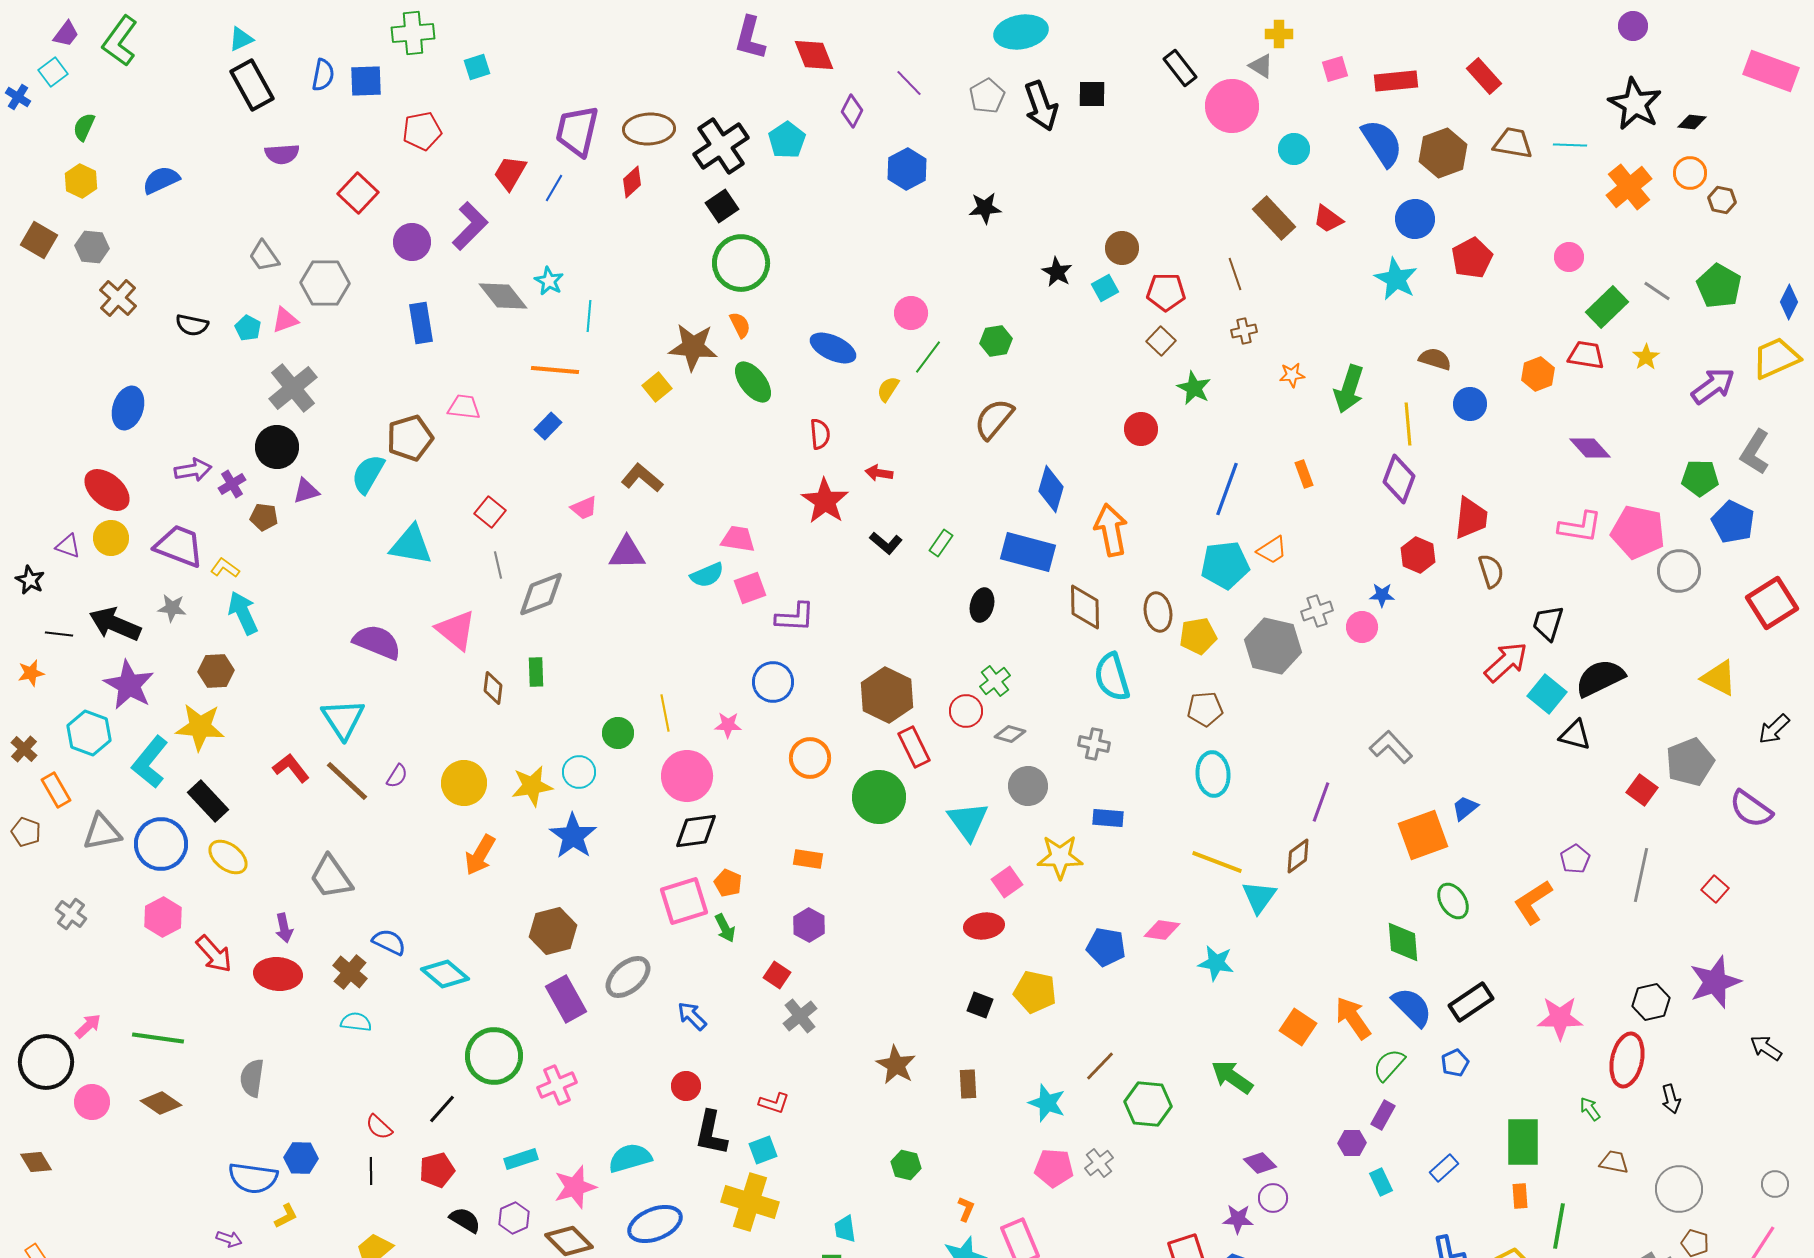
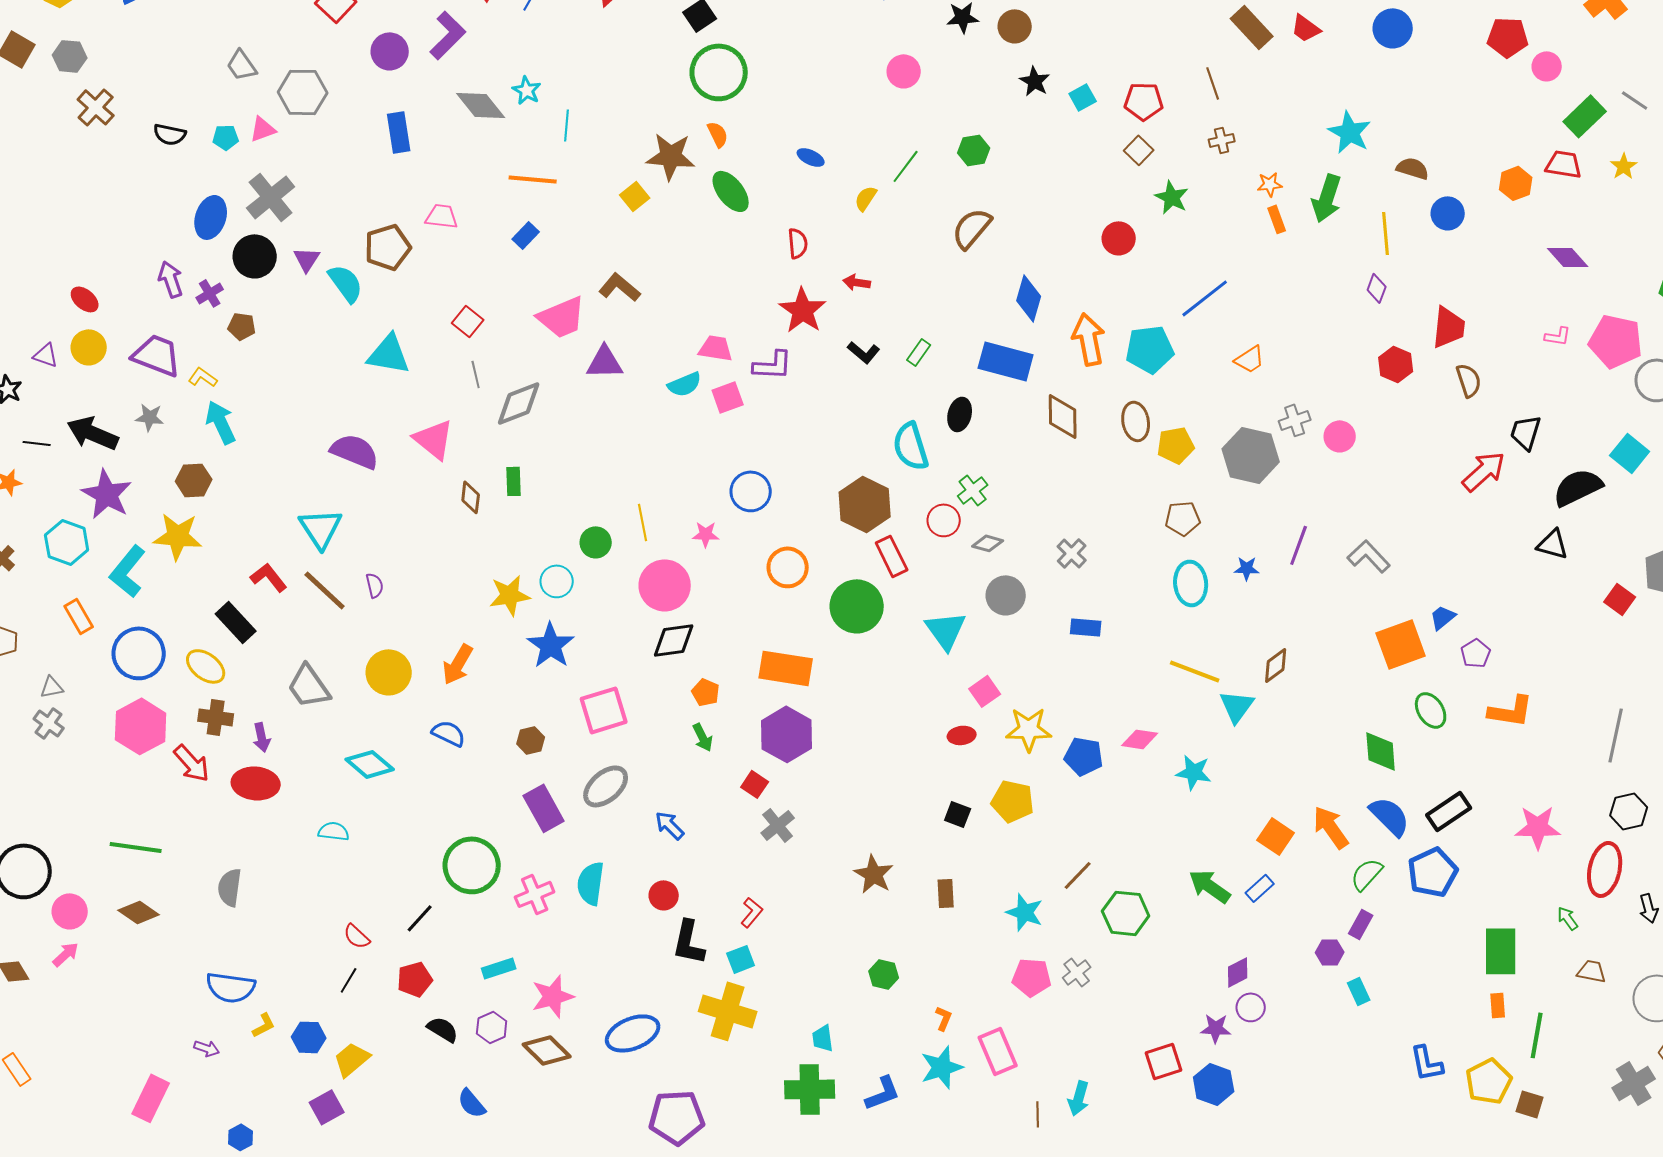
brown circle: (1122, 248) -> (1015, 26), moved
red pentagon: (1472, 258) -> (1508, 37), moved, turned 30
cyan star: (1396, 279) -> (1350, 132), moved
pink circle: (911, 313) -> (904, 71), moved
cyan pentagon: (248, 328) -> (226, 137), turned -30
blue ellipse: (833, 348) -> (811, 157), size x0.6
blue ellipse: (128, 408) -> (211, 217), moved
purple arrow: (193, 470) -> (171, 279), turned -99
cyan semicircle: (368, 474) -> (346, 283), turned 114
orange rectangle: (1304, 474) -> (1277, 219), moved
purple diamond: (1399, 479) -> (1377, 288), size x0.6
blue line: (1227, 489) -> (1205, 298), turned 32
red ellipse: (107, 490) -> (85, 299), size x0.6
purple triangle: (306, 491) -> (307, 259), moved, turned -40
pink trapezoid: (584, 508) -> (562, 317), size x1.8
pink L-shape: (1580, 527) -> (1558, 336), size x0.6
cyan pentagon: (1225, 565) -> (1150, 349), moved
blue star: (1382, 595) -> (1247, 568), moved
purple L-shape: (795, 617) -> (773, 365), moved
cyan semicircle: (1112, 677) -> (911, 446), moved
cyan square: (1547, 694) -> (1630, 453), moved
gray cross: (1094, 744) -> (1072, 553), turned 32
purple semicircle: (397, 776) -> (375, 585), turned -45
yellow circle: (464, 783) -> (389, 672), moved
orange rectangle: (56, 790) -> (79, 616), moved
black rectangle: (208, 801) -> (236, 622), moved
purple line: (1321, 802) -> (1299, 545), moved
gray triangle: (102, 832) -> (52, 687), moved, size x0.6
yellow star: (1060, 857) -> (1029, 729), moved
orange rectangle: (808, 859) -> (786, 668), size x1.8
purple pentagon: (1575, 859) -> (1476, 653), moved
gray line: (1641, 875) -> (1616, 735), moved
pink square: (684, 901) -> (604, 710), moved
orange L-shape: (1533, 902) -> (1511, 711), turned -138
pink hexagon: (163, 917) -> (141, 726), size x1.4
purple hexagon: (809, 925) -> (787, 734), size x1.6
red ellipse: (984, 926) -> (962, 735), size x0.7
brown hexagon: (553, 931) -> (531, 740), size x0.6
blue semicircle: (389, 942) -> (449, 733), moved
brown cross: (350, 972) -> (216, 717), moved, turned -32
cyan diamond: (445, 974) -> (370, 764), moved
pink arrow: (88, 1026) -> (66, 954), moved
blue pentagon: (1455, 1063) -> (1433, 872), size x1.8
red L-shape: (774, 1103) -> (752, 912), turned -68
blue hexagon: (301, 1158) -> (309, 1037), moved
cyan semicircle: (630, 1158) -> (591, 883), moved, turned -66
purple diamond: (1260, 1163) -> (1238, 972), turned -72
blue rectangle: (1444, 1168) -> (1260, 888), moved
black line: (371, 1171) -> (349, 980), turned 32

